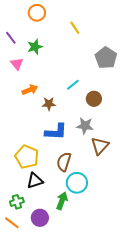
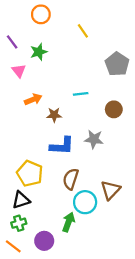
cyan line: (73, 85) -> (81, 94), turned 32
brown circle: (94, 99) -> (114, 109), moved
brown triangle: (100, 146) -> (110, 190), moved
black triangle: (35, 181) -> (21, 200), moved

